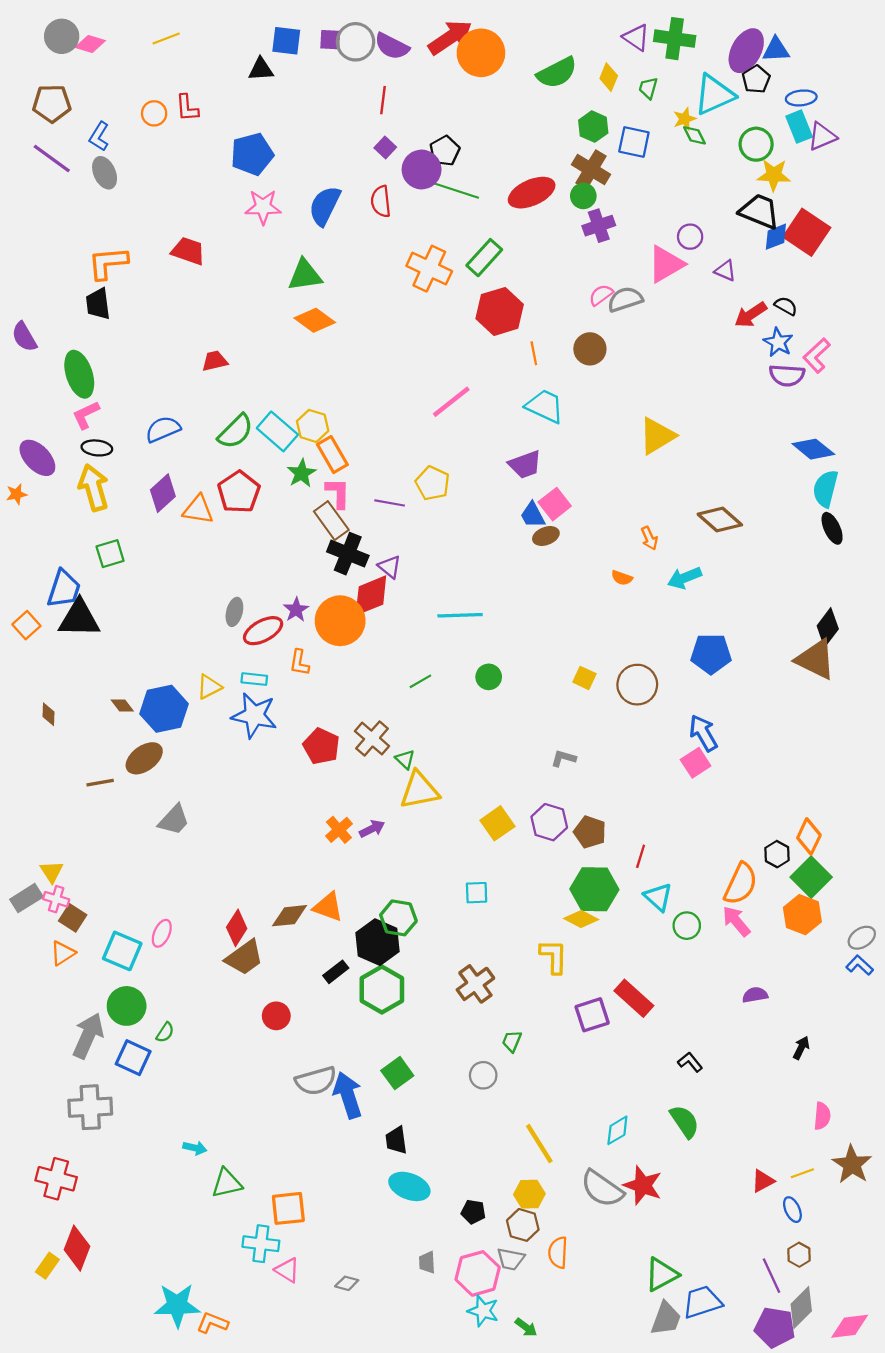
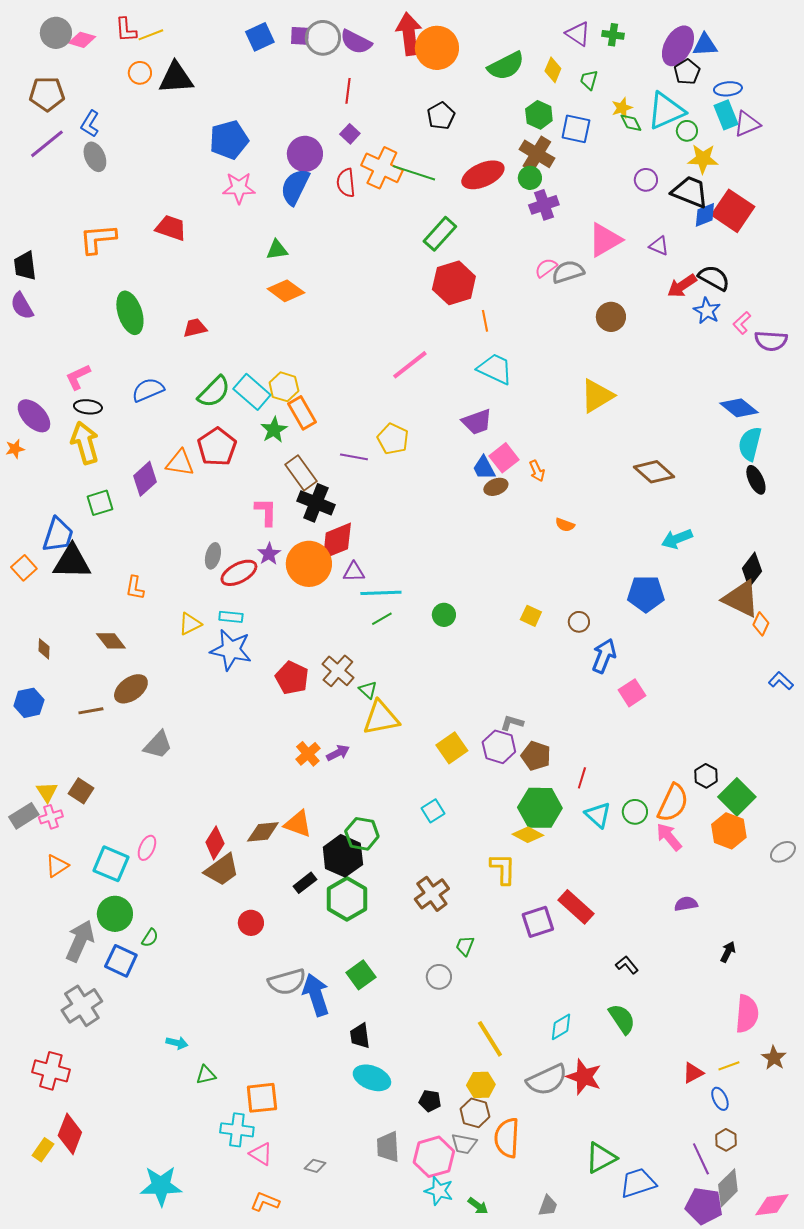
red arrow: (450, 37) -> (409, 34), turned -63
green cross: (675, 39) -> (613, 35), size x0.6
blue square: (286, 41) -> (260, 37), turned -32
black triangle: (261, 69) -> (176, 78), moved, size x1.5
cyan triangle: (714, 95) -> (666, 111), moved
red L-shape: (187, 108) -> (126, 30), moved
orange circle: (154, 113) -> (140, 73), moved
green circle: (756, 144) -> (687, 131), size x0.7
black pentagon: (445, 151) -> (441, 116), moved
purple line: (52, 158) -> (47, 144), turned -75
purple circle: (422, 169) -> (305, 154), moved
purple circle: (690, 237) -> (646, 180), moved
orange cross: (429, 269) -> (382, 168), moved
green triangle: (305, 275) -> (277, 250), size x0.7
black trapezoid: (98, 304) -> (25, 266), moved
black semicircle: (786, 306) -> (714, 278), size x1.5
brown circle: (590, 349) -> (611, 317), moved
pink L-shape: (817, 355) -> (742, 323), size x0.7
green ellipse: (79, 374) -> (130, 313), moved
purple semicircle: (787, 375) -> (771, 341), moved
purple diamond: (163, 493) -> (145, 479), moved
pink L-shape: (338, 493) -> (266, 512), moved
orange arrow: (649, 538) -> (537, 471), moved
purple triangle: (390, 567) -> (354, 572), moved, turned -40
cyan arrow: (685, 578) -> (677, 539), moved
cyan line: (460, 615) -> (381, 593), moved
orange L-shape: (299, 663) -> (135, 588), moved
brown circle: (637, 685) -> (579, 622), size x0.6
brown diamond: (122, 705) -> (111, 641), size x1.4
blue hexagon: (164, 709) -> (29, 703), moved, size x0.7
blue arrow: (703, 733) -> (604, 656), moved, turned 52
gray L-shape: (564, 758) -> (512, 723), moved
orange diamond: (809, 836) -> (761, 624), moved, size x0.7
cyan square: (477, 893) -> (433, 811), turned -30
pink cross: (56, 899) -> (51, 817), turned -35
brown square: (73, 918) -> (81, 791), moved
green circle: (687, 926) -> (635, 812), moved
blue L-shape: (860, 965) -> (781, 681), moved
gray cross: (90, 1107) -> (82, 1006), turned -30
pink semicircle: (822, 1116) -> (747, 1014), size x1.5
brown star: (852, 1164) -> (774, 1058), size x0.7
green triangle: (227, 1183) -> (206, 1075), size x0.7
gray semicircle: (602, 1189) -> (547, 1080), turned -60
orange semicircle: (558, 1252) -> (507, 1138), size x1.4
gray trapezoid: (427, 1262) -> (388, 1147), size x1.5
gray trapezoid: (666, 1319) -> (548, 1206), moved, size x0.7
orange L-shape: (212, 1323) -> (265, 1202), moved

